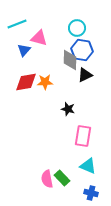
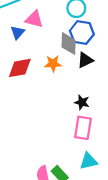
orange star: (45, 82) -> (53, 64), moved
black star: (68, 109) -> (82, 102), moved
cyan triangle: (88, 166) -> (89, 161), turned -36

